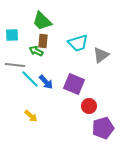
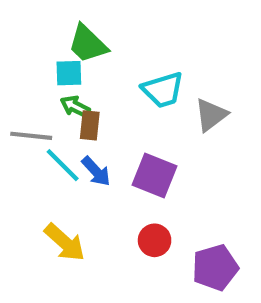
cyan square: (12, 35) -> (69, 73), moved
brown rectangle: (43, 41) -> (90, 125), moved
red circle: (89, 106) -> (155, 240), moved
yellow arrow: (31, 116) -> (65, 242), size x1.5

